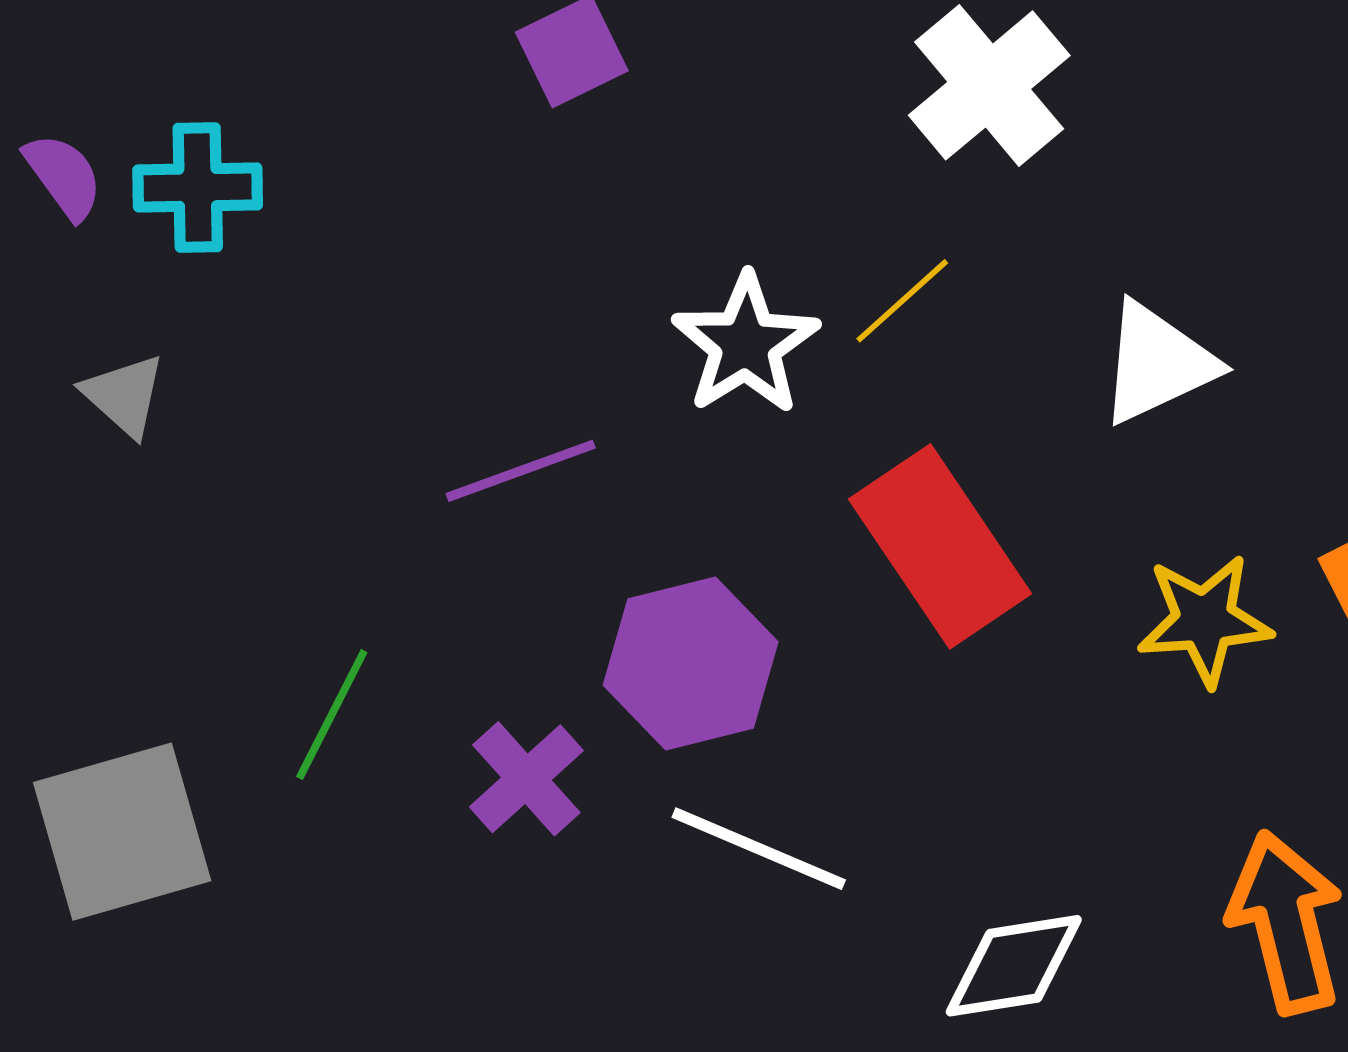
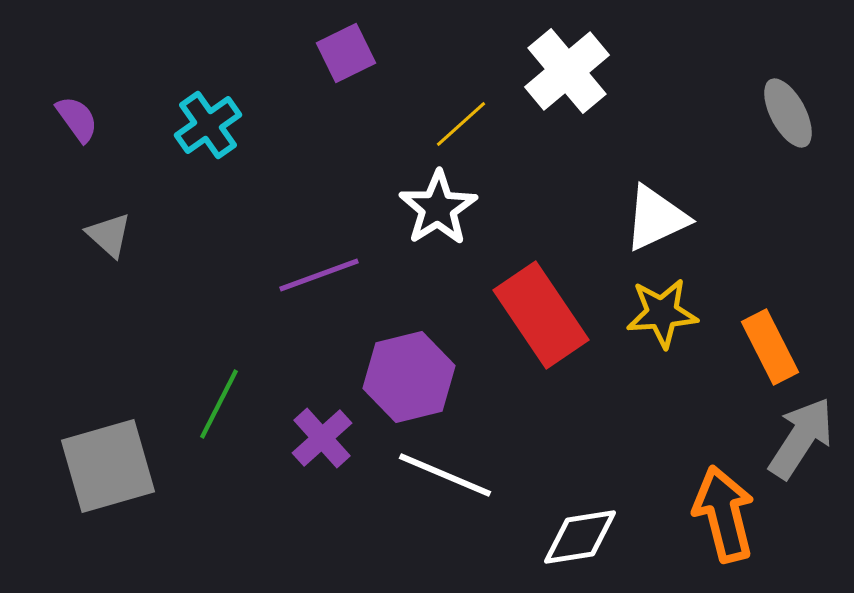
cyan cross: (198, 187) -> (208, 125), moved, turned -34
yellow line: (902, 301) -> (461, 124), moved
yellow star: (1205, 620) -> (662, 313), moved

